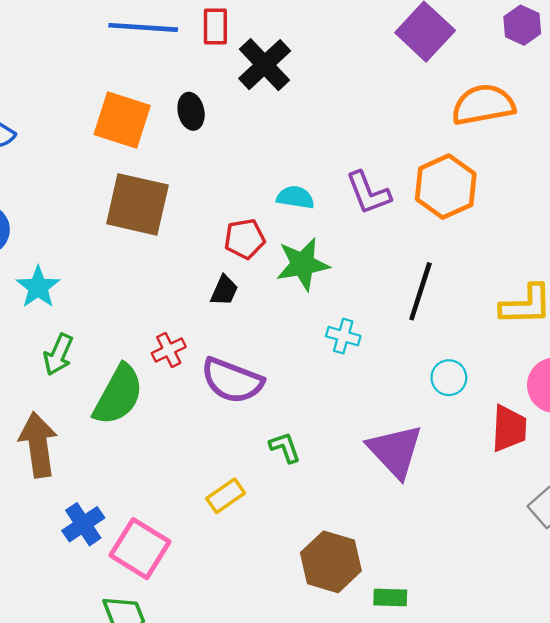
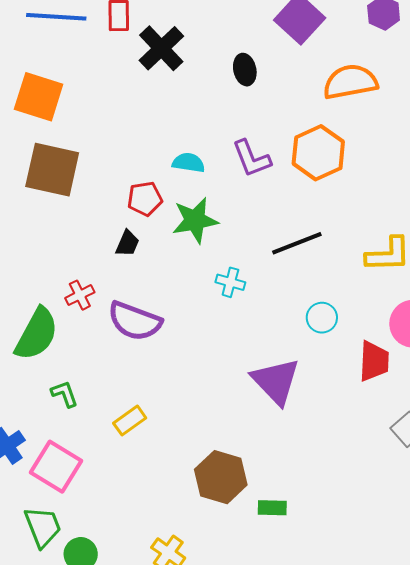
black ellipse: (191, 111) -> (245, 70), moved
black line: (420, 291) -> (297, 243), turned 51
green L-shape: (285, 447) -> (65, 394), moved

